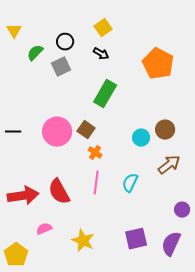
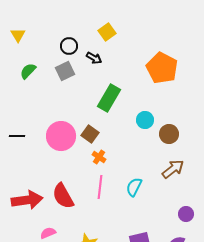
green semicircle: (35, 53) -> (28, 71), moved
black arrow: (101, 54) -> (94, 58), moved
cyan circle: (141, 138) -> (145, 120), moved

